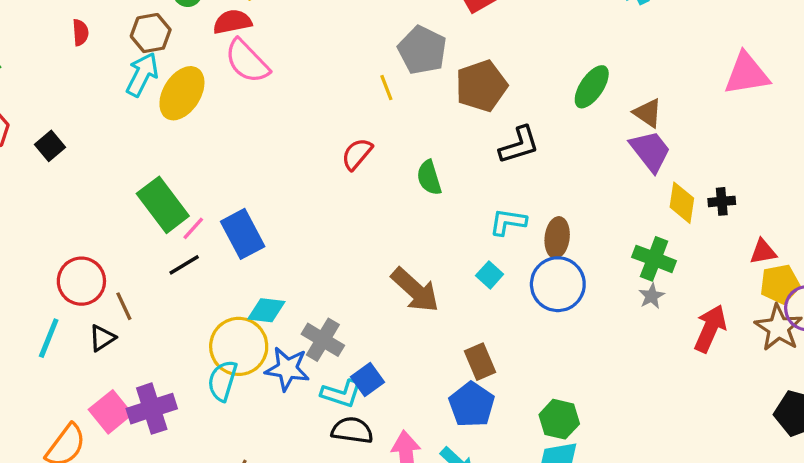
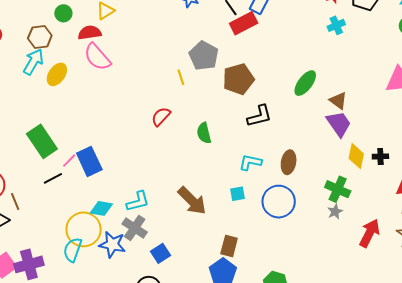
yellow ellipse: (182, 93) -> (57, 74), size x0.7
pink line: (193, 228) -> (69, 161), moved
brown ellipse: (557, 238) -> (289, 162), moved
cyan square: (490, 275) -> (238, 194), turned 35
brown rectangle: (480, 362) -> (229, 246), turned 35
cyan L-shape: (341, 394) -> (138, 201), moved, turned -35

